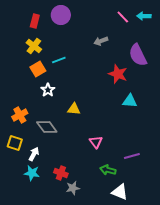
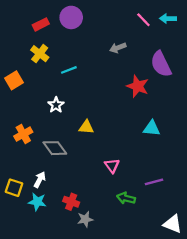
red rectangle: (35, 21) -> (41, 24), turned 48
orange square: (38, 69) -> (14, 80), moved
cyan triangle: (130, 101) -> (152, 128), moved
yellow square: (15, 143) -> (14, 188), moved
white triangle: (120, 192) -> (173, 224), moved

